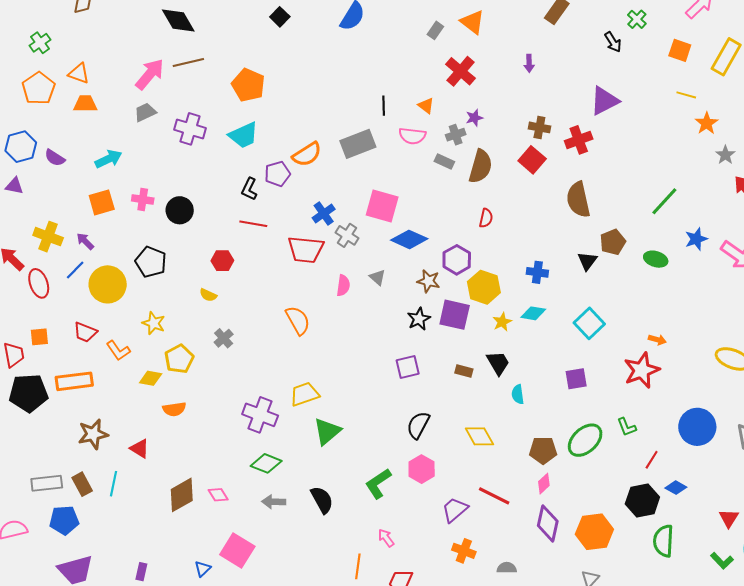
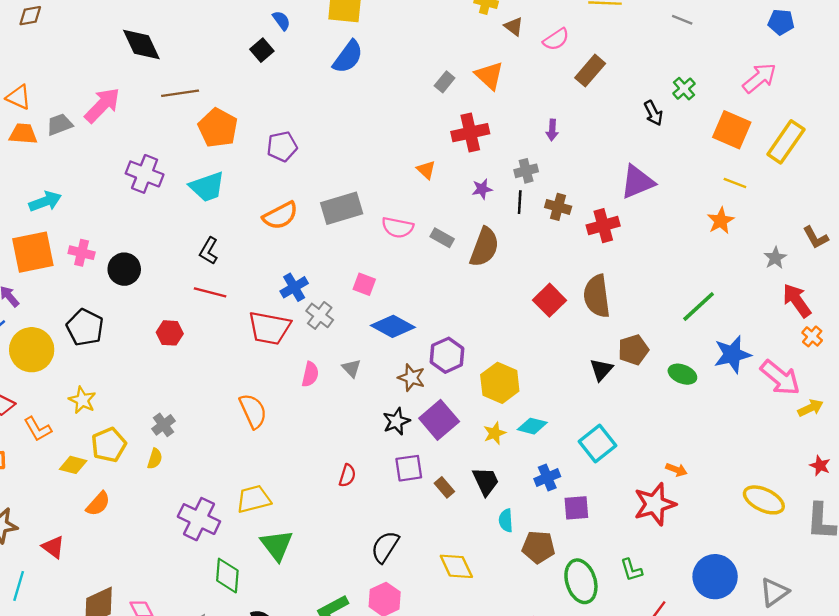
orange square: (680, 50) -> (732, 130), size x1.4
brown line: (188, 62) -> (180, 93), moved
red cross: (461, 71) -> (470, 133), turned 32
black line: (384, 106) -> (520, 202), moved
gray trapezoid: (145, 112) -> (59, 124), moved
orange star: (707, 123) -> (721, 221), moved
gray cross: (456, 135) -> (526, 171), moved
pink semicircle: (412, 136) -> (398, 227), moved
red square: (532, 160) -> (549, 300), moved
purple pentagon: (277, 174) -> (282, 146), moved
orange square: (102, 202) -> (33, 252), size x1.4
pink square: (382, 206) -> (364, 284), size x0.6
red semicircle: (486, 218) -> (347, 475), moved
blue star: (696, 239) -> (732, 354), size x1.4
blue cross: (537, 272) -> (547, 478), moved, turned -35
yellow hexagon: (484, 287) -> (500, 383), moved
yellow semicircle: (208, 295) -> (155, 459), moved, turned -102
purple square: (455, 315) -> (439, 420), turned 32
purple square: (408, 367) -> (409, 468), moved
brown rectangle: (464, 371) -> (444, 487), turned 30
orange semicircle: (174, 409) -> (98, 504), turned -45
green triangle: (327, 431) -> (277, 545), turned -32
green ellipse: (585, 440) -> (581, 581), turned -69
brown pentagon: (543, 450) -> (538, 547), moved
green diamond: (266, 463) -> (227, 576), moved, turned 68

